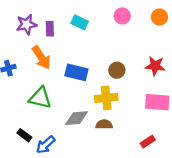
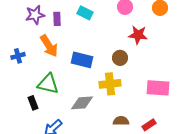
red star: (155, 66) -> (138, 35), moved
brown semicircle: (104, 125) -> (121, 121), moved
black rectangle: (24, 135) -> (33, 103), moved, turned 32

